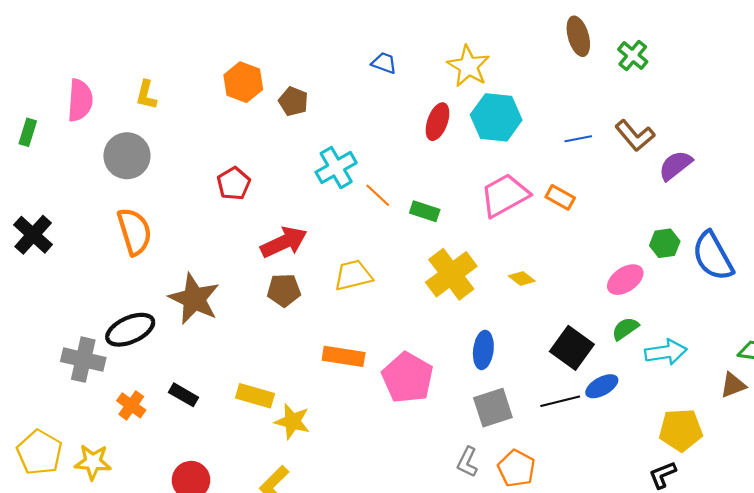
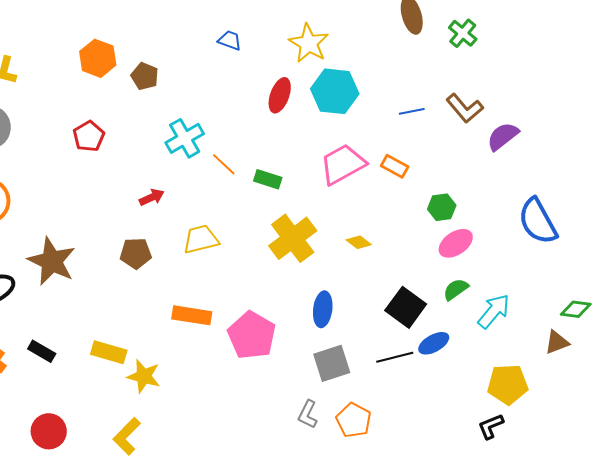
red pentagon: (234, 184) -> (89, 136), moved
red arrow: (284, 242) -> (152, 197), moved, size x0.6
green hexagon: (665, 243) -> (442, 207), moved
cyan arrow: (666, 352) -> (494, 311), turned -42

